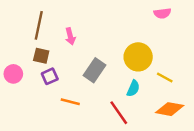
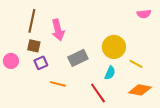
pink semicircle: (162, 13) -> (144, 14), moved
pink arrow: (70, 36) -> (58, 30), size x1.5
gray rectangle: (94, 70) -> (78, 58), turned 30

